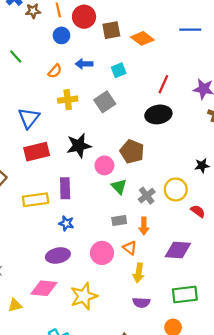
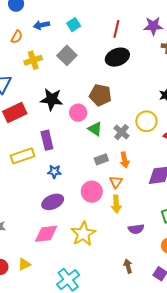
black star: (79, 146) -> (52, 99), turned 30
orange triangle: (130, 248) -> (116, 182), turned 40
yellow arrow: (139, 273) -> (116, 204), moved
yellow triangle: (15, 305) -> (24, 264), moved

